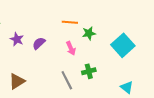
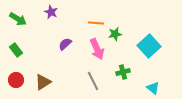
purple star: (17, 39) -> (51, 12), moved
pink arrow: (71, 48) -> (97, 49), size x1.5
green cross: (89, 71) -> (123, 72), moved

